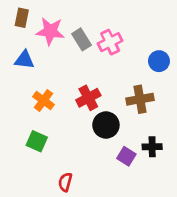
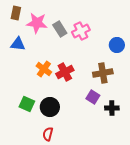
orange cross: (43, 101) -> (44, 69), moved
black circle: (106, 125) -> (50, 107), moved
purple square: (126, 156) -> (93, 97), moved

